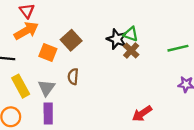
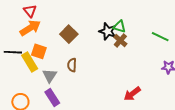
green line: (178, 48) -> (160, 37), turned 42
orange square: (48, 53) -> (39, 51), moved
yellow rectangle: (21, 86) -> (30, 62), moved
purple rectangle: (48, 114) -> (52, 98), turned -30

